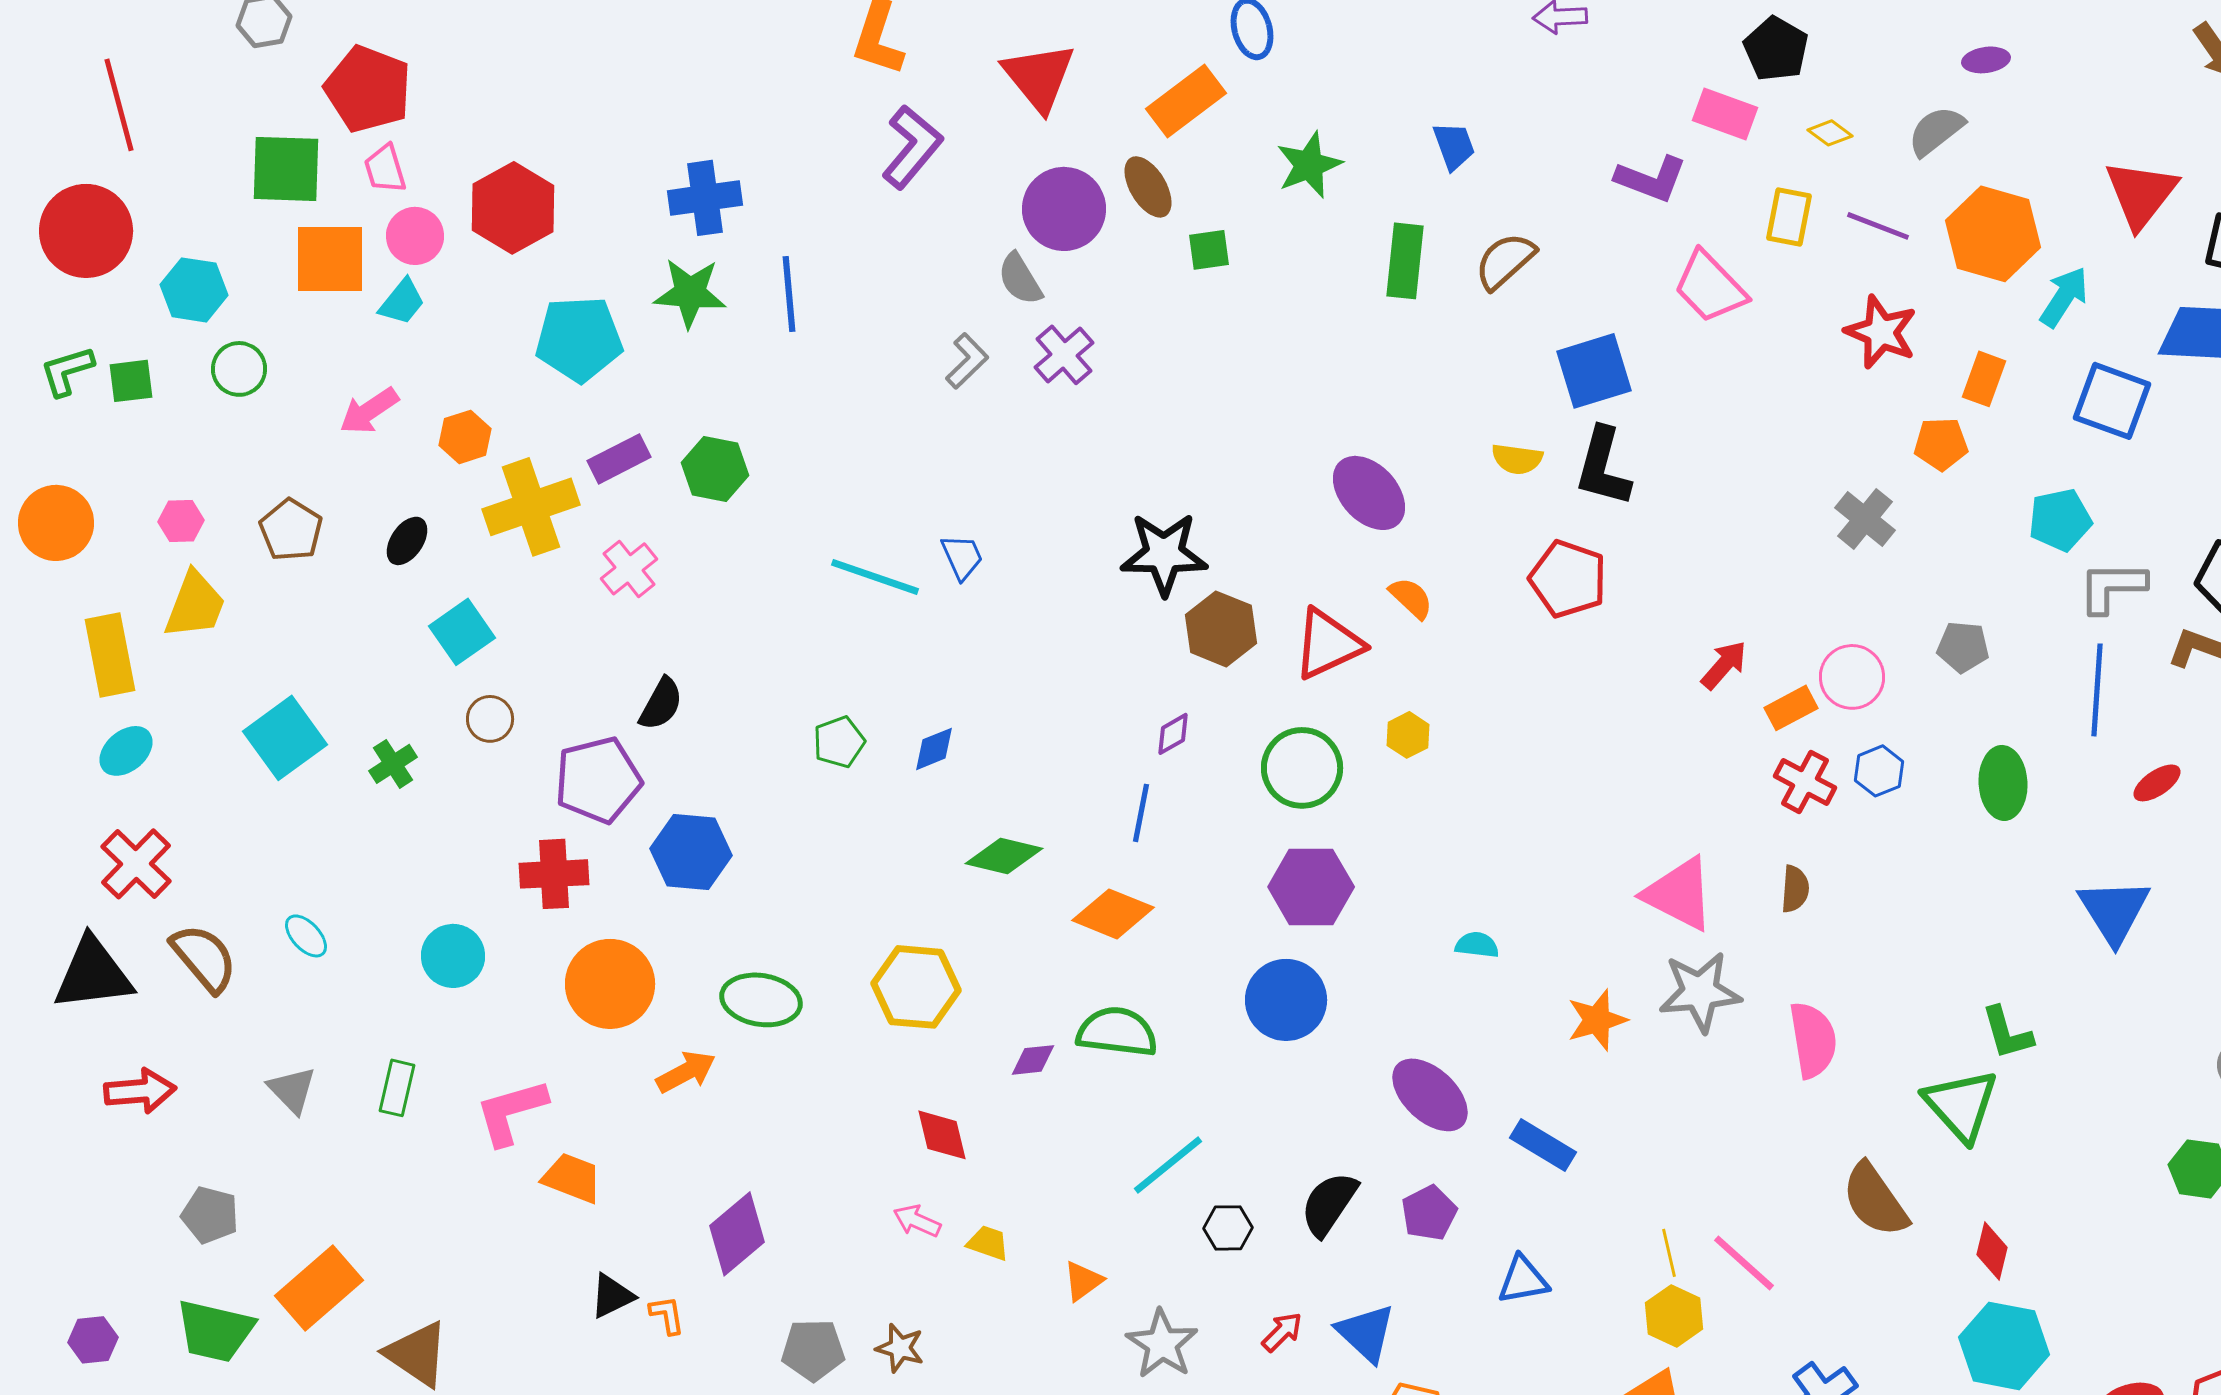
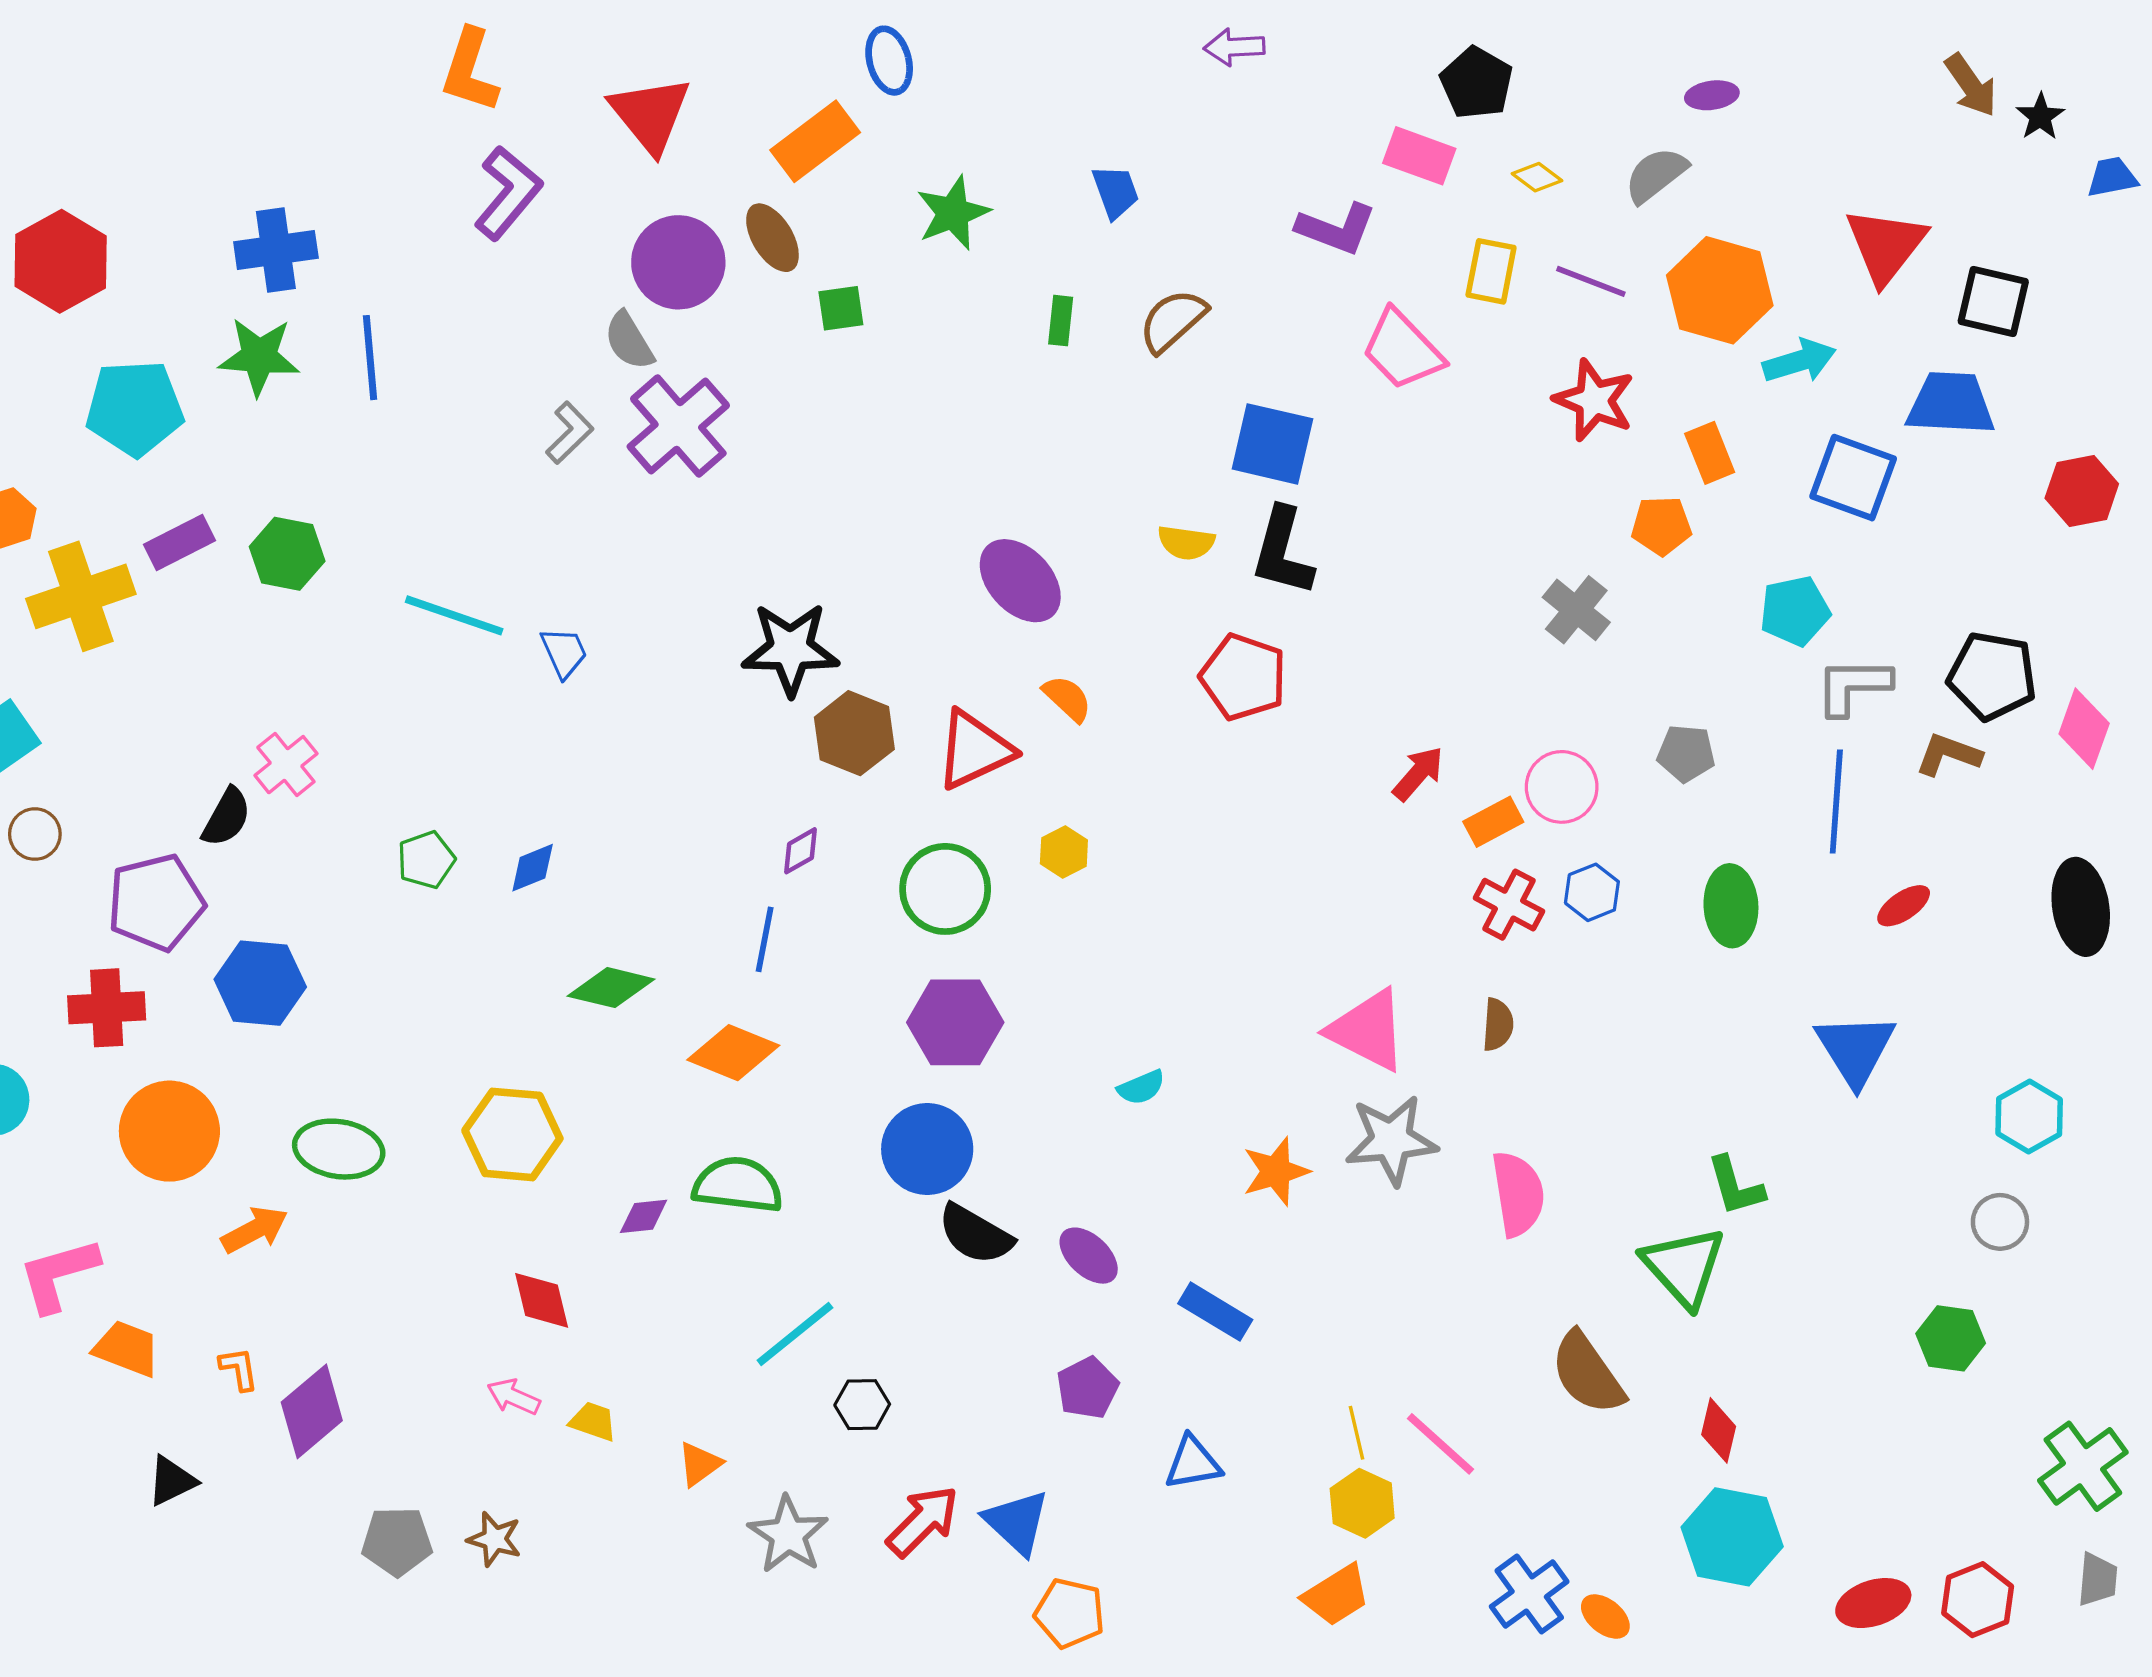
green rectangle: (1405, 261) -> (1061, 321), size x0.6
cyan arrow: (2064, 297) -> (1799, 361), turned 40
purple cross: (1064, 355) -> (678, 426), size x1.5
blue square: (1594, 371) -> (1272, 444), turned 30
orange rectangle: (1984, 379) -> (1710, 453), turned -42
pink cross: (629, 569) -> (286, 765), moved
cyan line: (875, 577) -> (454, 615), moved
cyan semicircle: (1477, 945) -> (1141, 1087), turned 150
purple ellipse: (1430, 1095) -> (1089, 1256), size x0.7
black semicircle: (1329, 1204) -> (975, 1234), moved, turned -94
orange L-shape: (667, 1315) -> (239, 1369), moved
red arrow: (1282, 1332) -> (923, 1521), size x1.6

